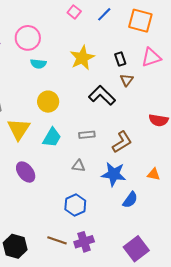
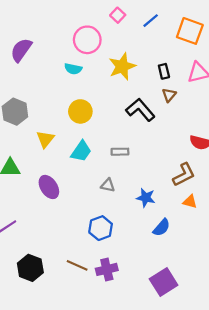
pink circle: (28, 38) -> (87, 40), moved
yellow triangle: (19, 129) -> (45, 139), size x0.7
brown L-shape: (122, 142) -> (184, 175), moved
blue star: (114, 174) -> (146, 198), size x0.7

